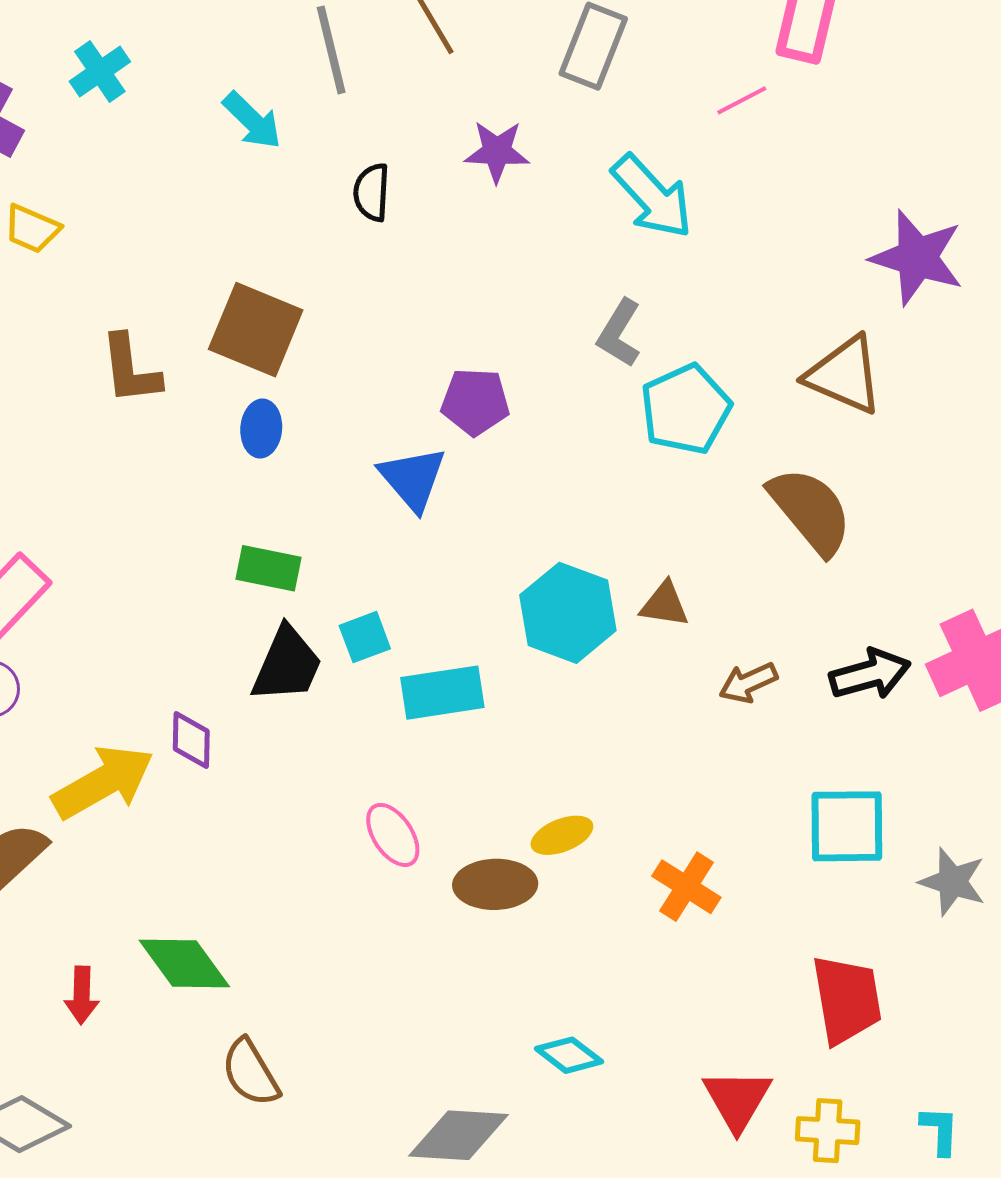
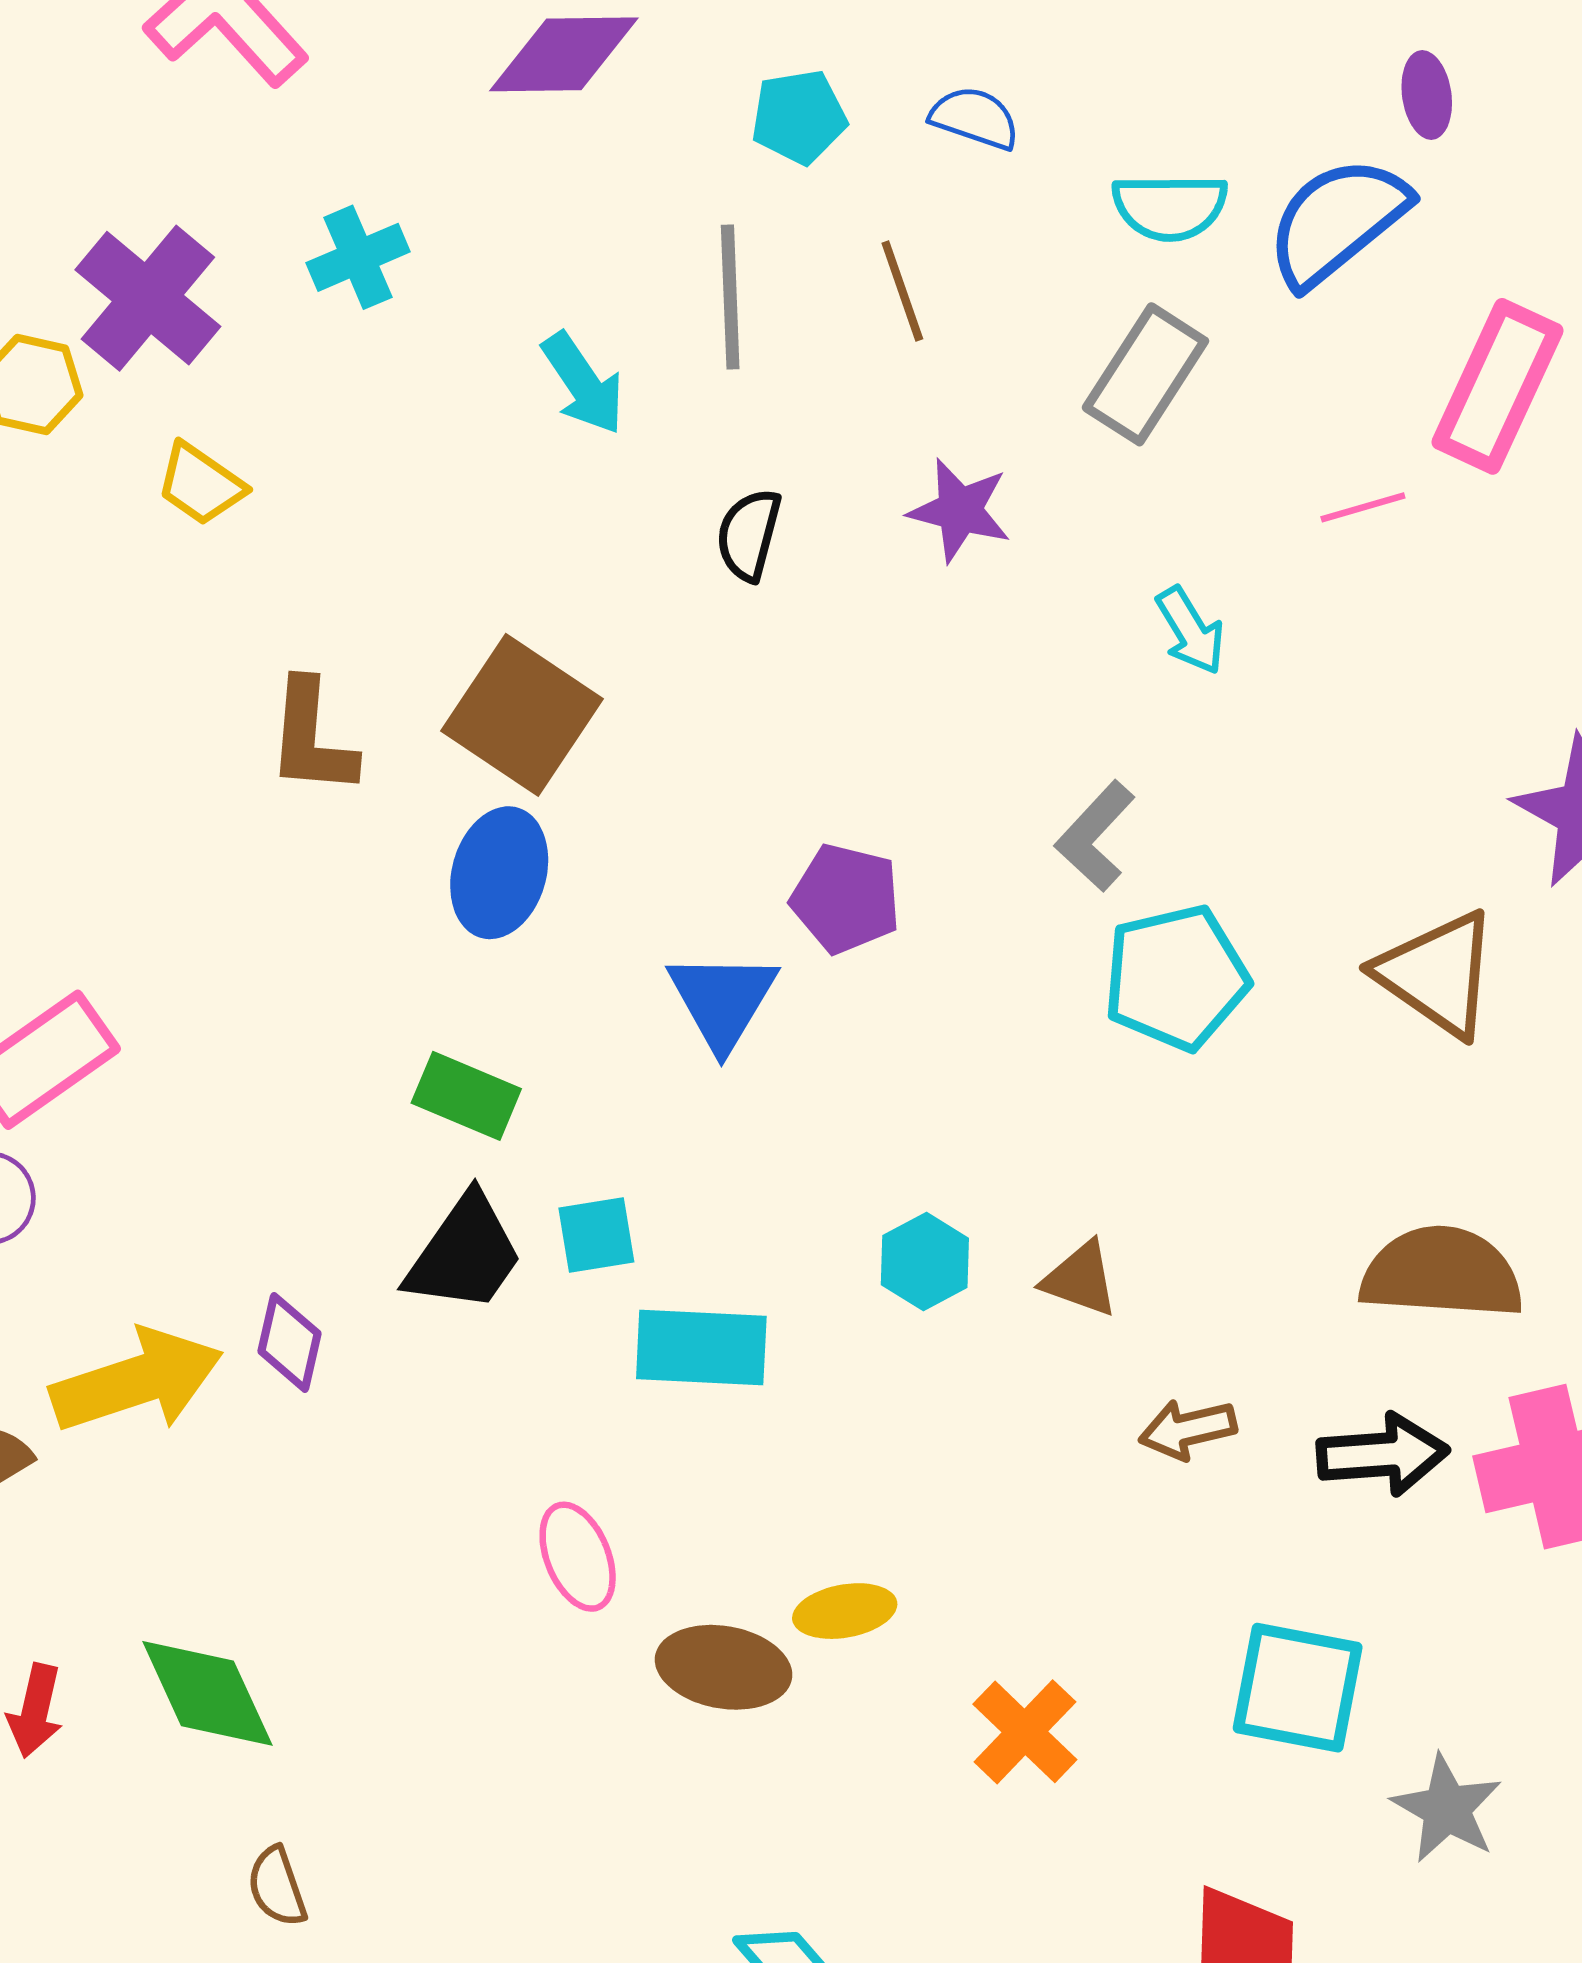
cyan arrow: (652, 197) -> (1191, 631), size x0.6
blue ellipse: (261, 429) -> (499, 873), size x1.4
brown semicircle: (811, 511) -> (1442, 1273), moved, turned -58
cyan hexagon: (568, 613) -> (925, 1261), size x0.6
brown semicircle: (250, 1073) -> (277, 1887), size x0.7

